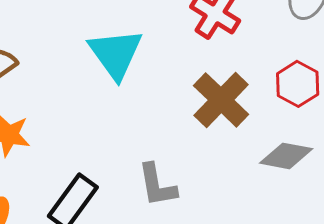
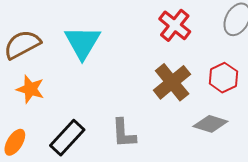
cyan triangle: (116, 54) -> (82, 42), moved

